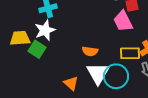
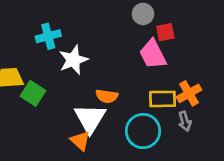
white star: (45, 30) -> (73, 60), moved
white triangle: (98, 73) -> (90, 118), moved

